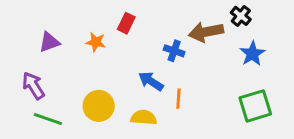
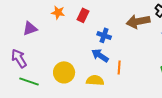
orange star: (96, 42) -> (58, 12), moved
blue cross: (174, 51) -> (104, 35), moved

